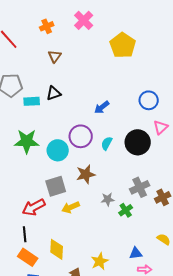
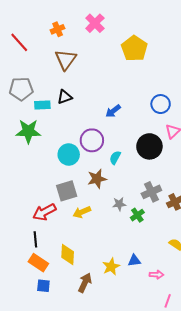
brown triangle: (55, 56) -> (66, 60), size x1.6
green star: (27, 141) -> (28, 131), moved
cyan semicircle: (107, 143) -> (115, 158), moved
blue triangle: (136, 253) -> (134, 261), moved

